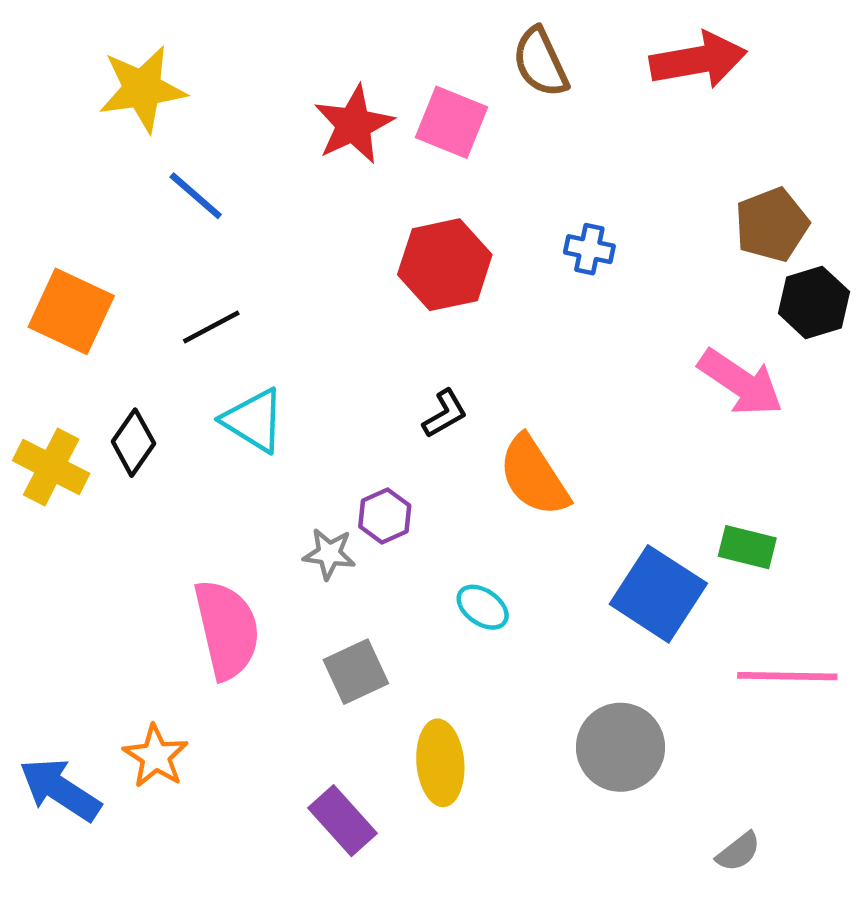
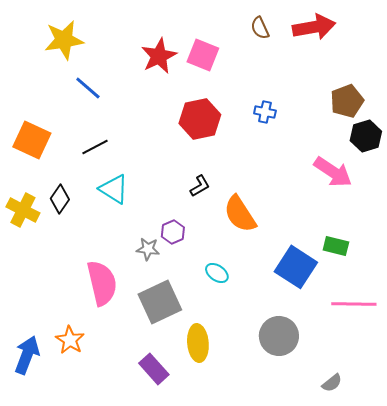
brown semicircle: (540, 62) -> (260, 28), moved, size x0.7
gray square: (356, 672) -> (160, 302), size x1.5
blue arrow: (60, 790) -> (27, 355), turned 78

